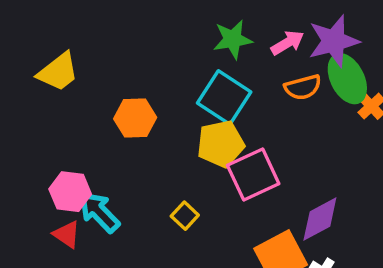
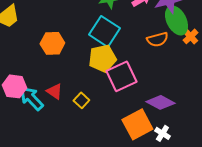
orange semicircle: (303, 87) -> (157, 39), moved
purple diamond: (320, 219) -> (160, 102), turned 56
red triangle: (67, 234) -> (54, 91), moved

